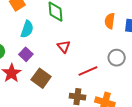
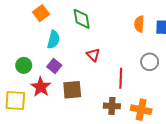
red line: (88, 71) -> (121, 78), turned -60
brown square: (41, 78) -> (72, 90), turned -36

